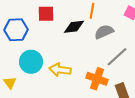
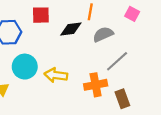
orange cross: (97, 79) -> (96, 85), turned -30

